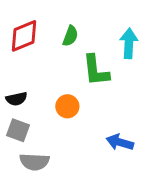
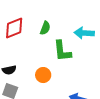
cyan arrow: (129, 43) -> (84, 33), turned -90

